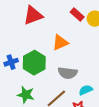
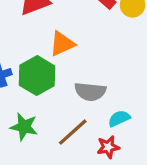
orange triangle: (60, 43) -> (62, 44), moved

